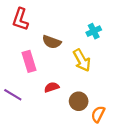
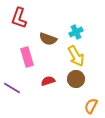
cyan cross: (94, 31) -> (76, 32), moved
brown circle: (79, 101) -> (76, 79), moved

